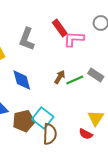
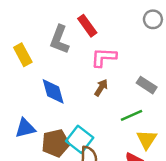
red rectangle: (60, 28) -> (87, 26), moved
pink L-shape: (74, 39) -> (104, 57), moved
green line: (75, 80) -> (131, 115), moved

